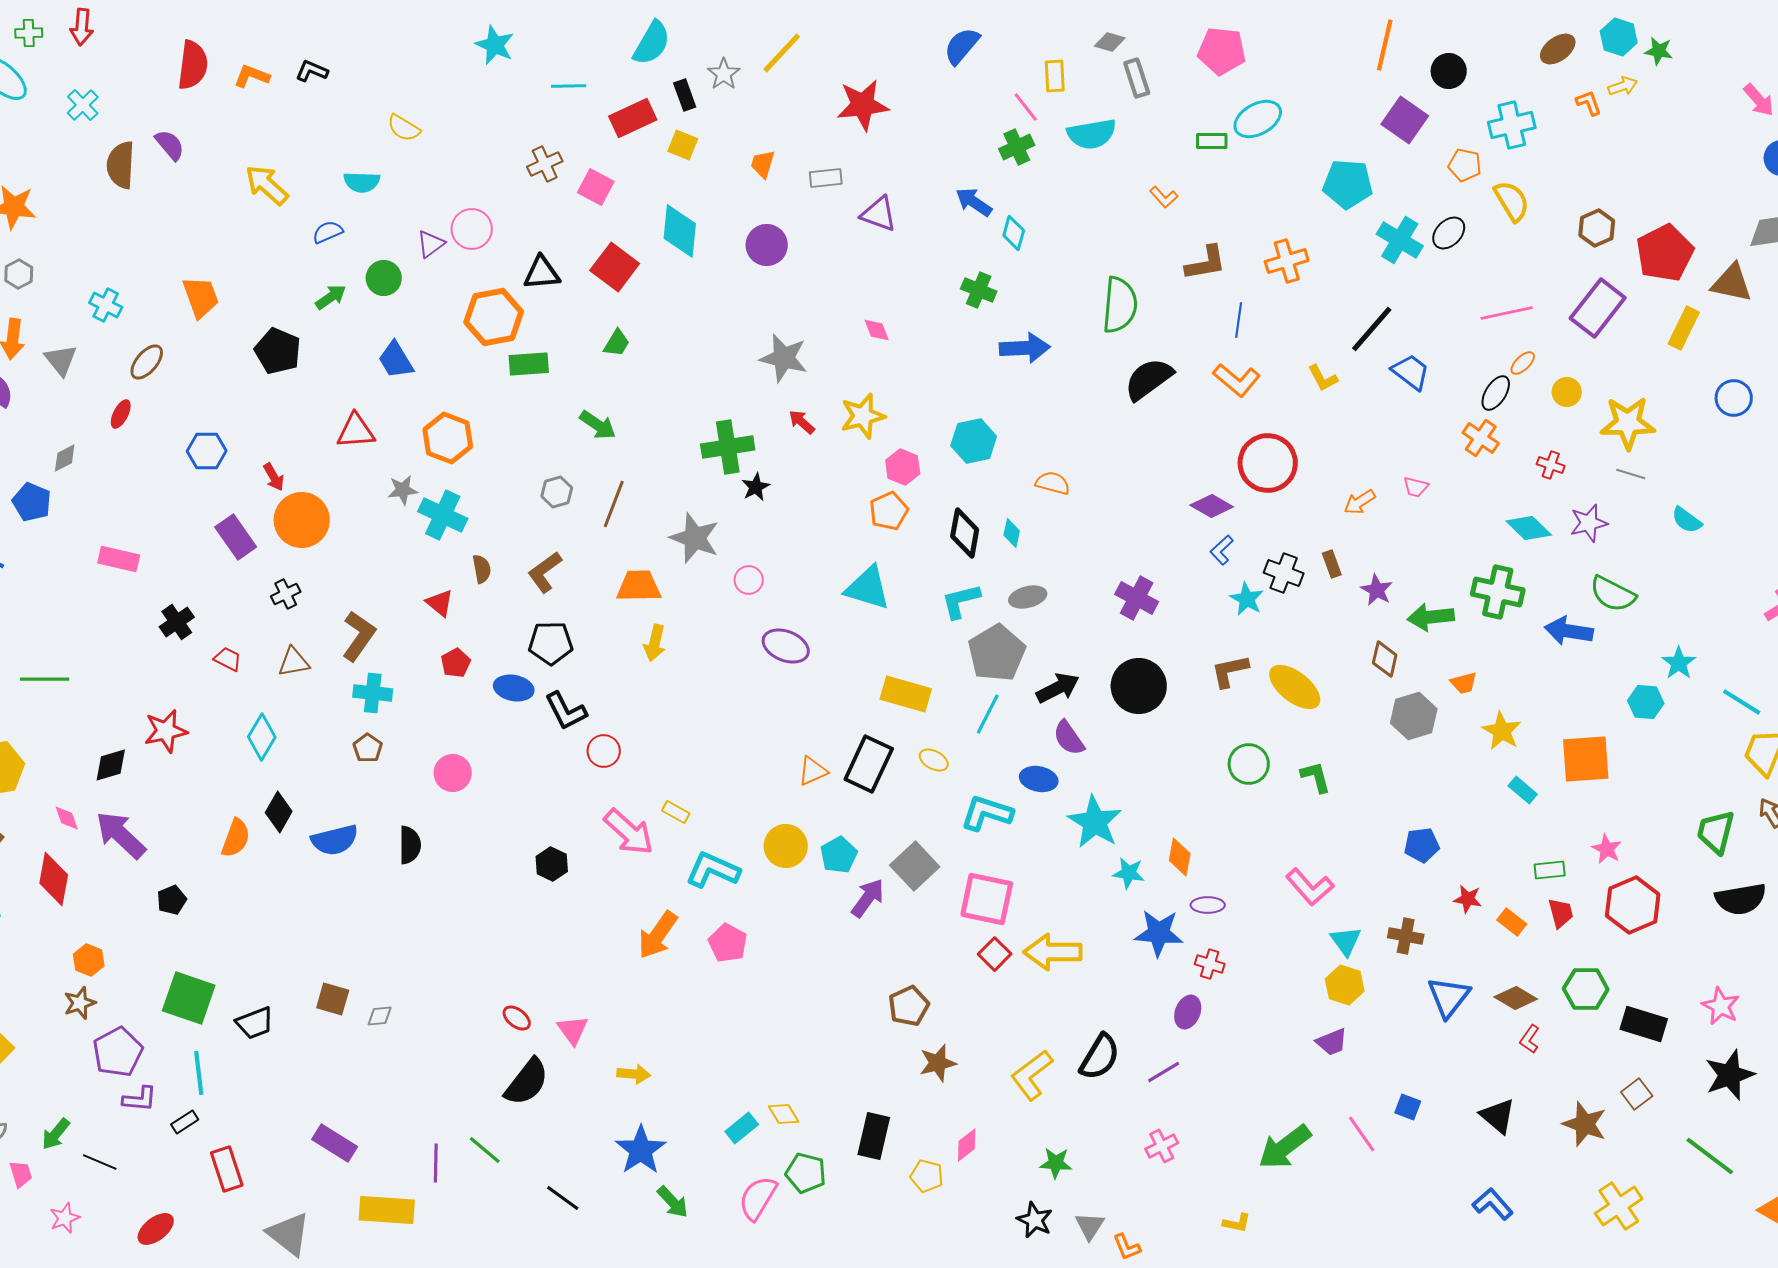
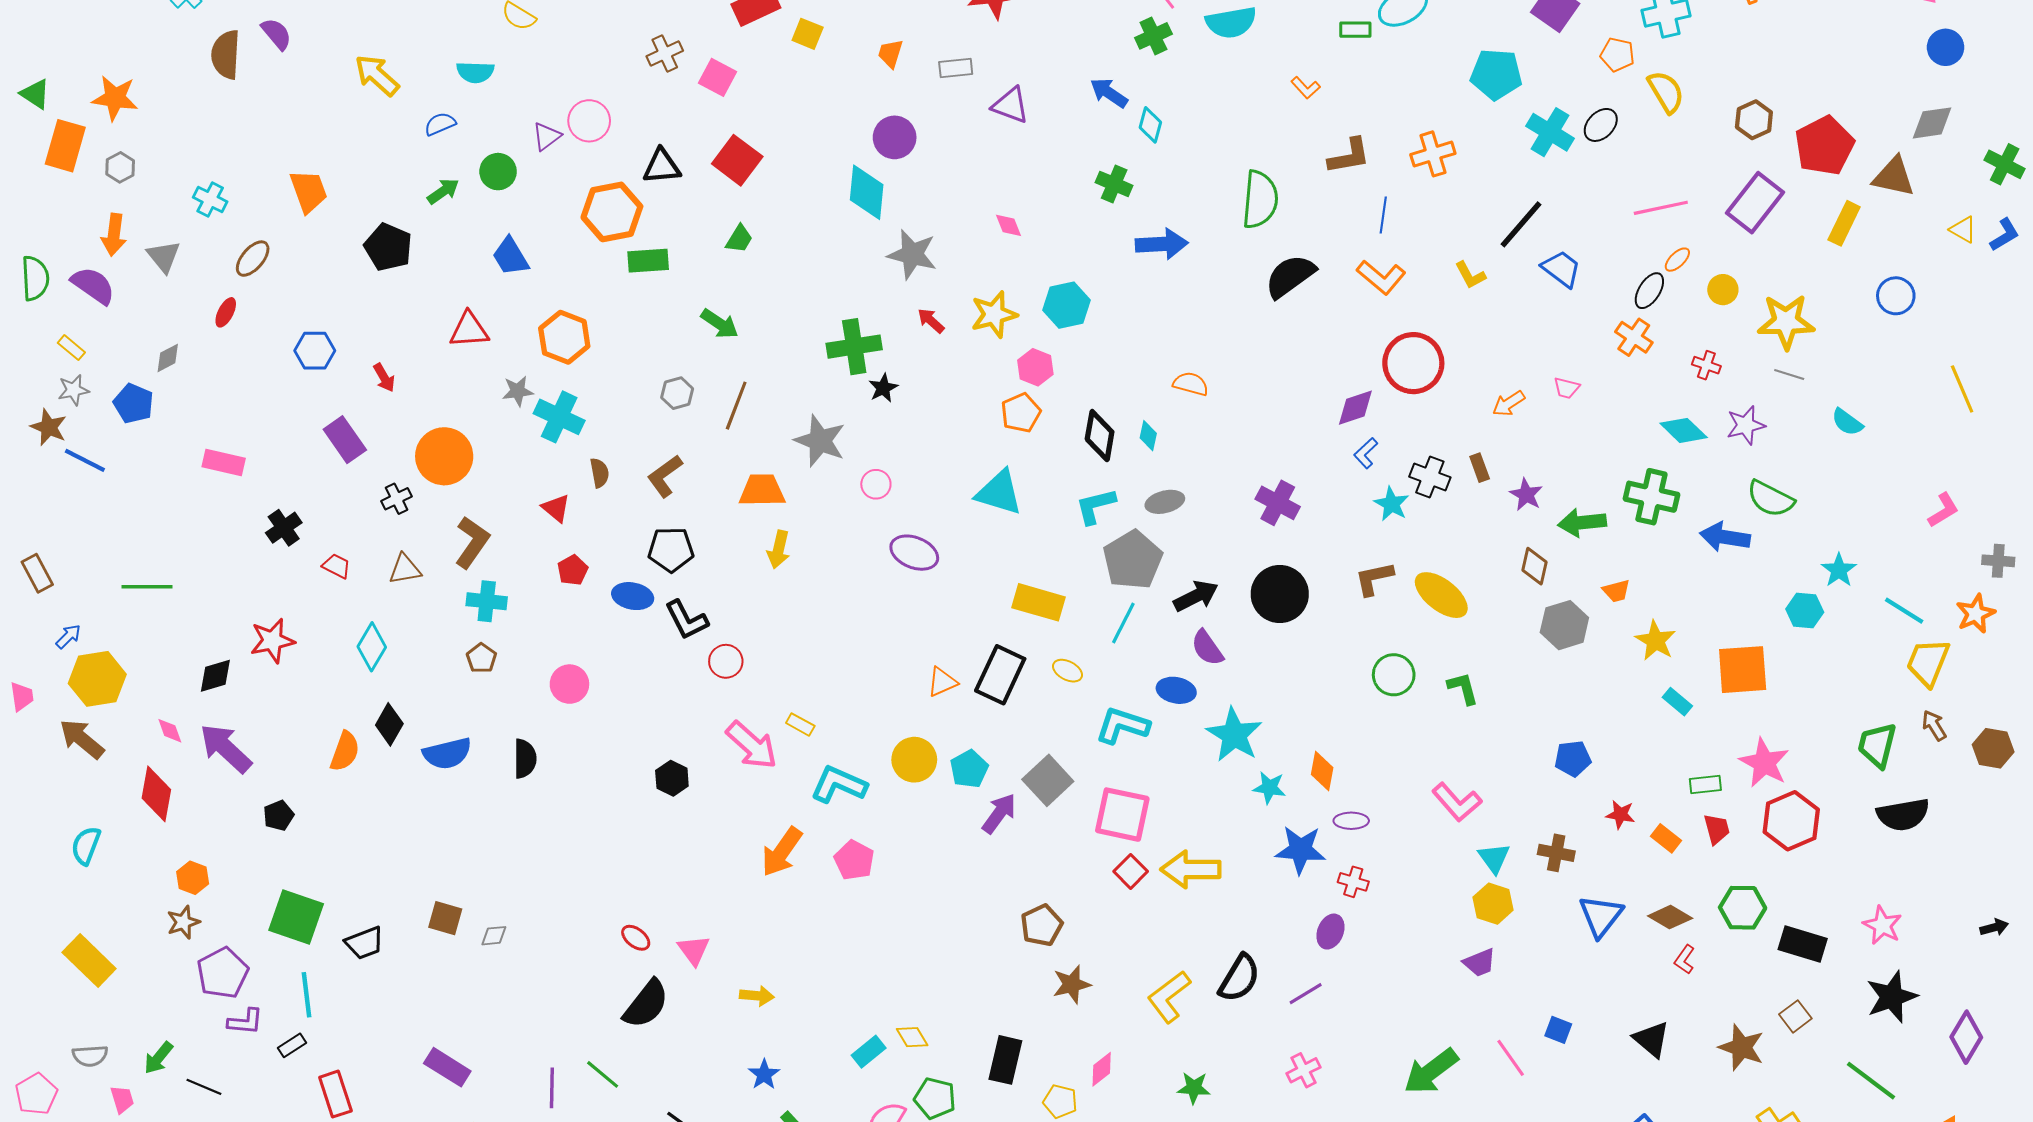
cyan diamond: (680, 231) -> (867, 192), moved
cyan hexagon: (974, 441) -> (1066, 305), moved
purple diamond: (1212, 506) -> (1355, 408), turned -48
orange circle: (302, 520) -> (444, 456), moved
pink star: (1607, 849) -> (1764, 763), size x1.6
blue star: (641, 1150) -> (764, 1074), size x0.6

